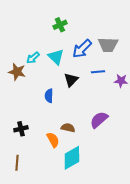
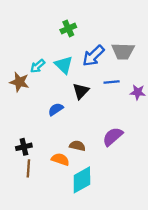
blue semicircle: (49, 96) -> (56, 109), turned 56
orange semicircle: (53, 140) -> (60, 159), turned -42
brown line: (17, 163) -> (28, 168), moved

